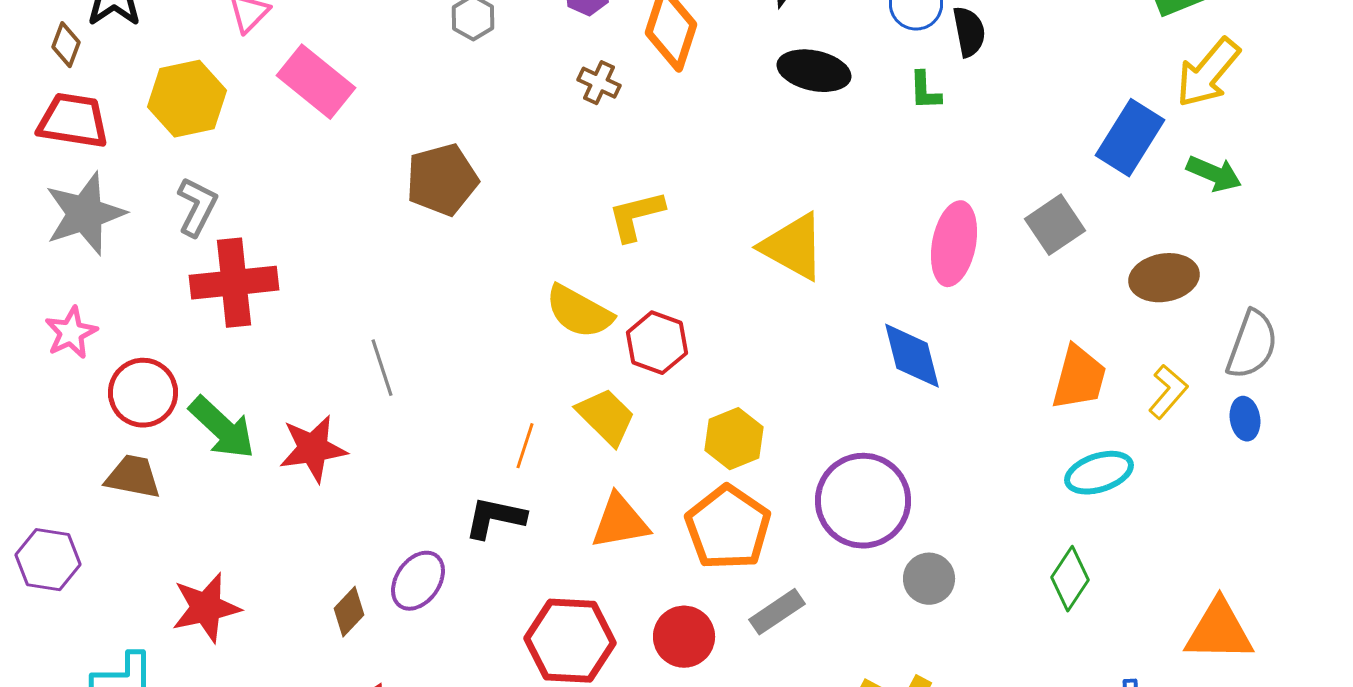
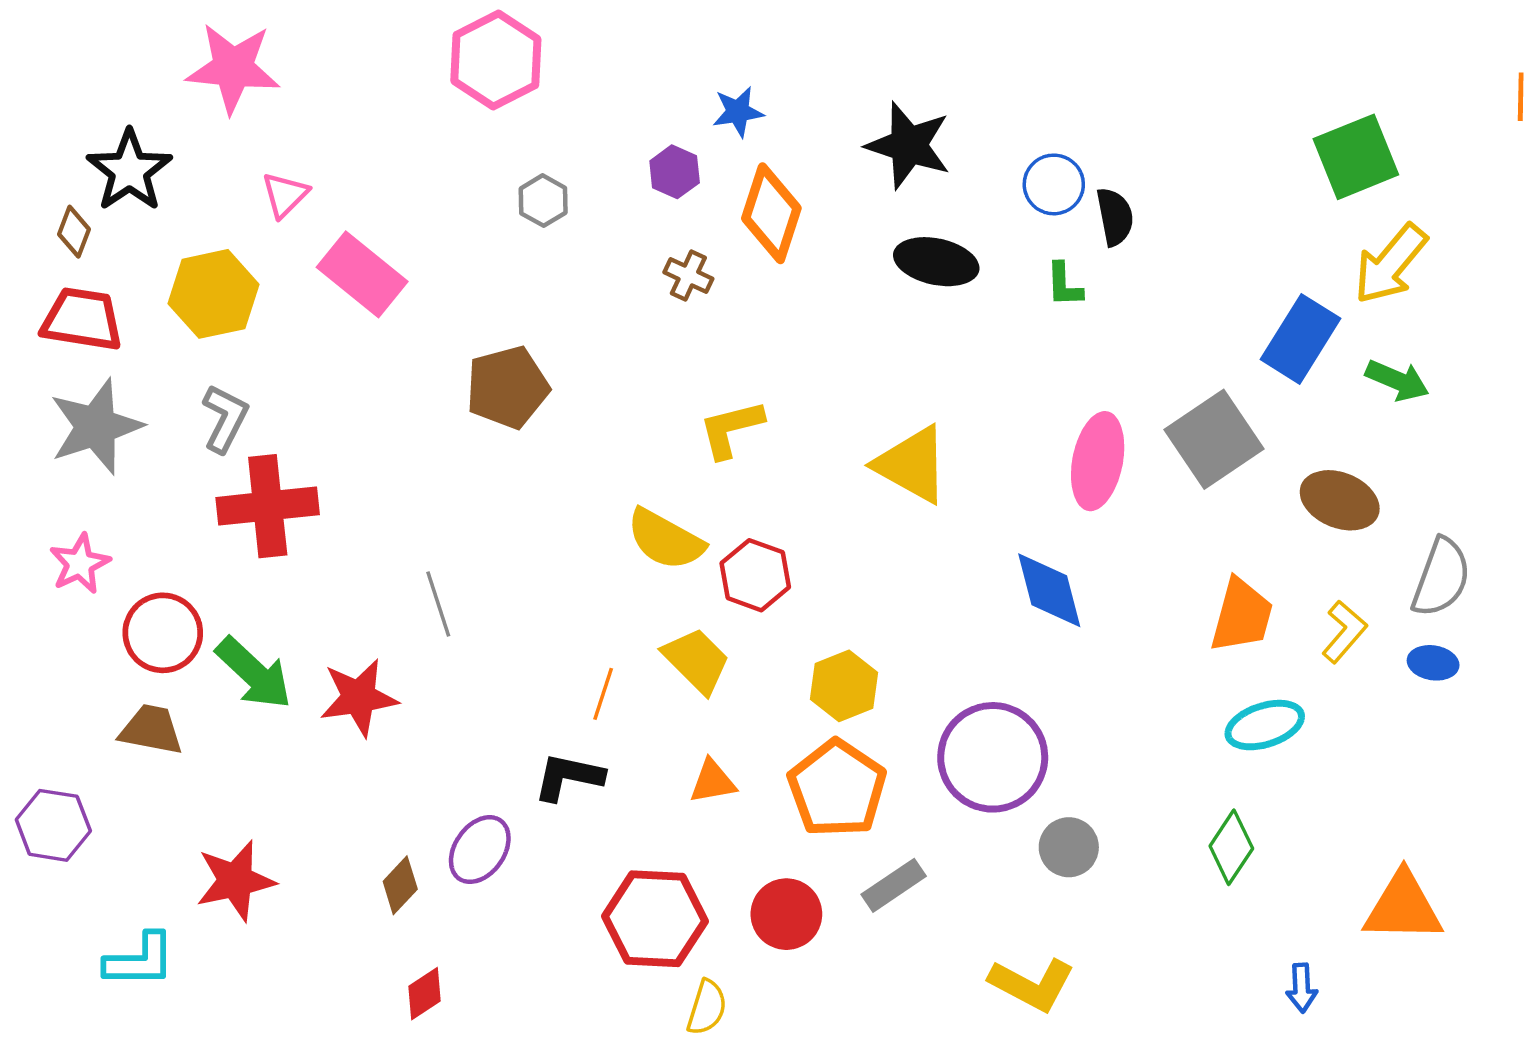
gray square: (1055, 225) -> (1214, 439), size x1.4
brown ellipse: (1164, 278) -> (1340, 500), turned 32
blue ellipse: (1245, 419) -> (1433, 663), turned -72
orange triangle: (620, 522) -> (713, 782), size x0.7

